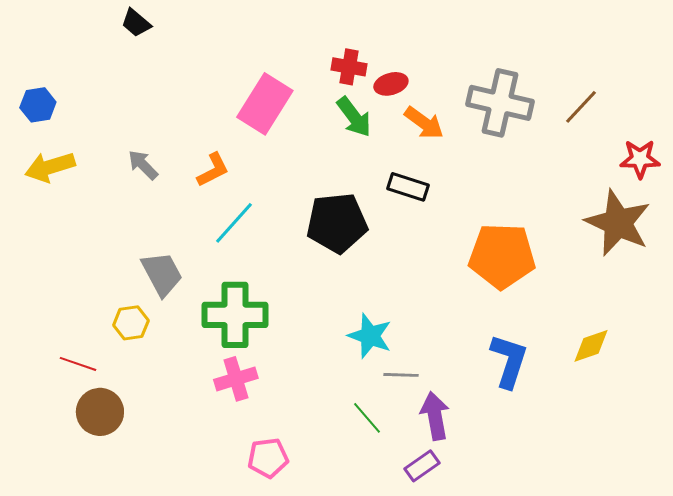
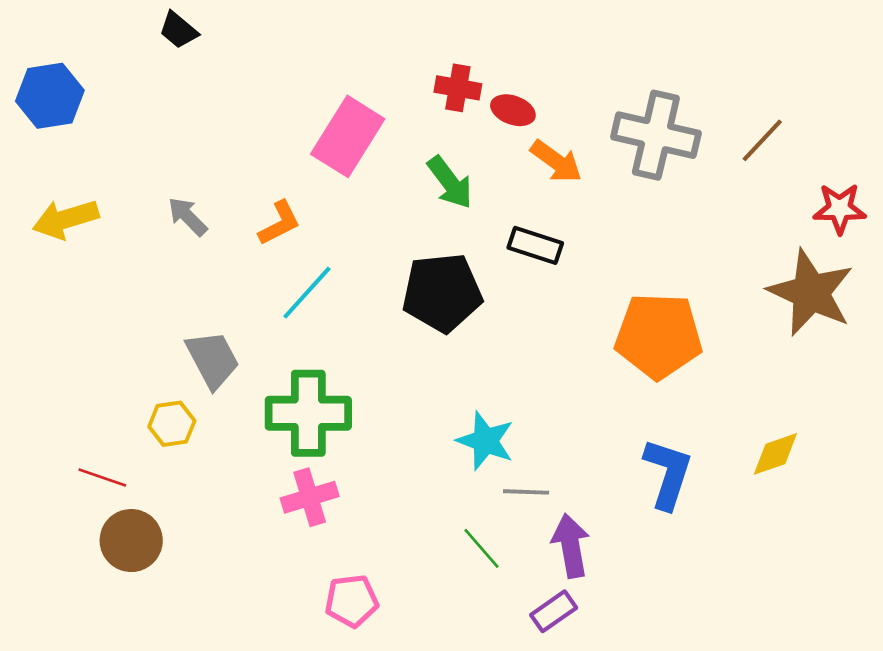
red ellipse: (391, 84) -> (513, 110), turned 36
blue hexagon: (38, 105) -> (50, 96), moved, size x1.4
green arrow: (354, 117) -> (450, 182), moved

